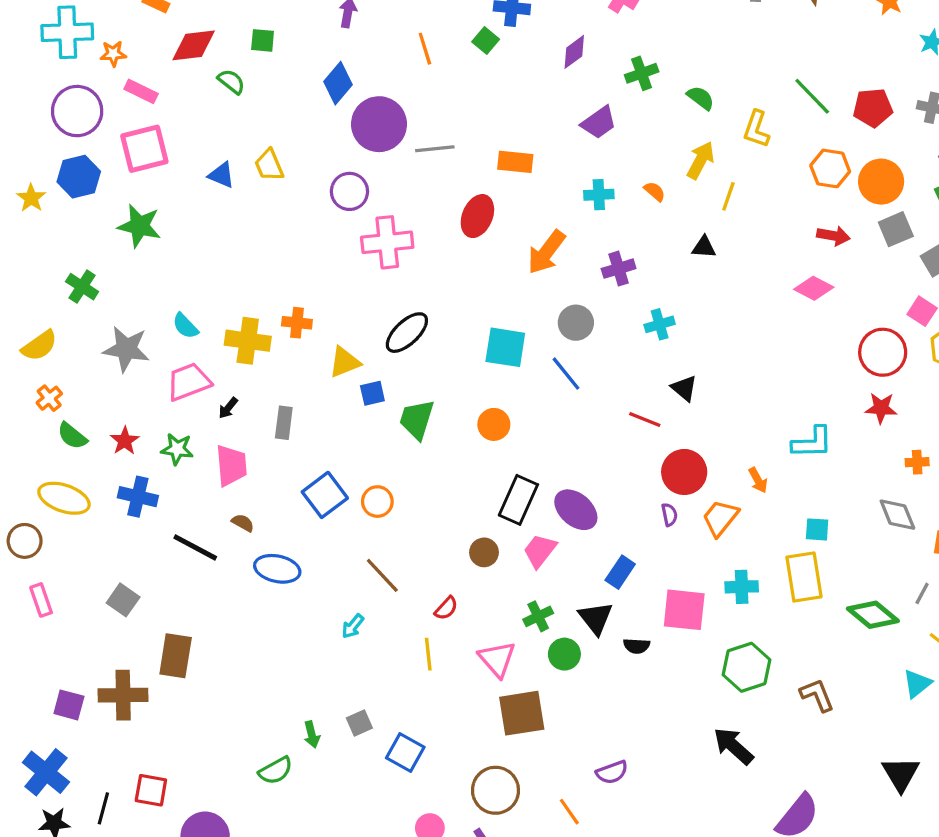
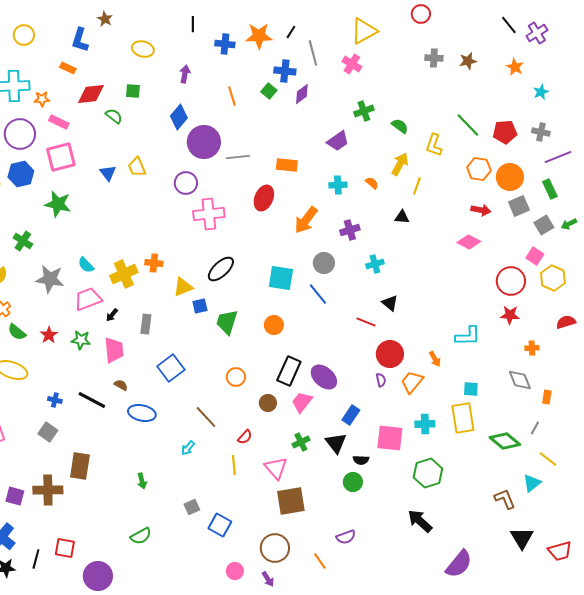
purple diamond: (574, 52) -> (302, 94), moved
blue triangle: (221, 175) -> (108, 173), turned 30
yellow cross: (248, 341) -> (124, 274), turned -32
blue cross: (138, 497) -> (55, 400), moved, size x0.6
orange circle: (377, 502) -> (236, 377), moved
green circle: (564, 654) -> (353, 482), moved
brown L-shape: (817, 695) -> (505, 499), moved
green arrow: (312, 734) -> (142, 481), moved

